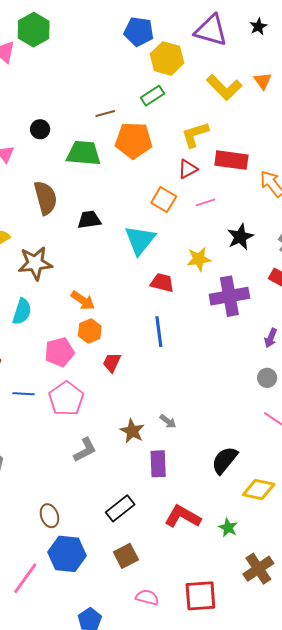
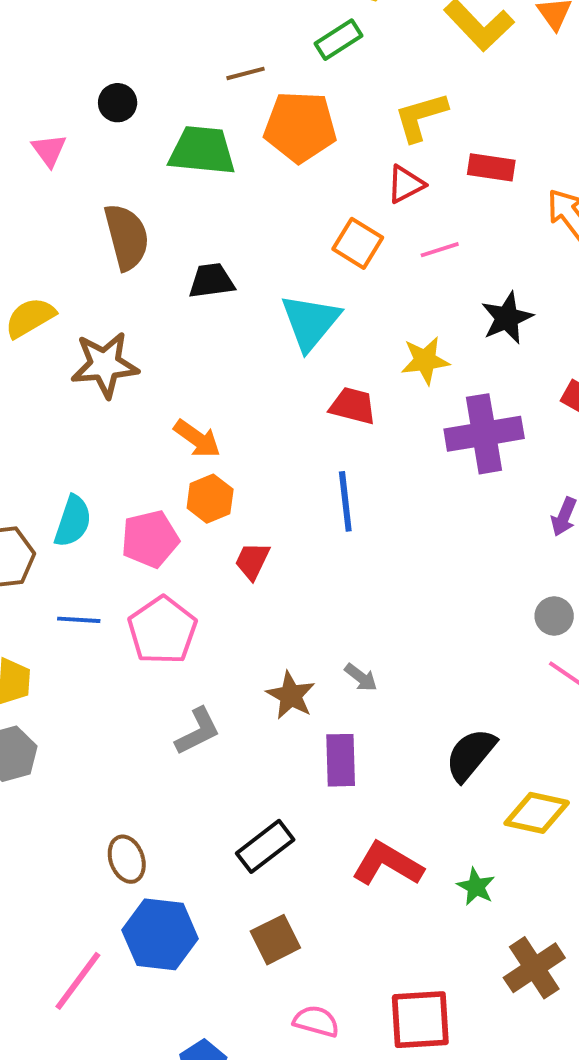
red rectangle: (231, 160) -> (491, 167), size x0.7
cyan semicircle: (22, 311) -> (73, 521), moved
gray circle: (267, 378) -> (554, 616), moved

